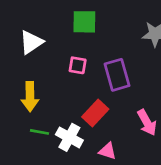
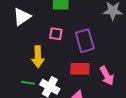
yellow arrow: (30, 97) -> (38, 57), moved
red rectangle: (95, 113) -> (80, 69), moved, turned 48

